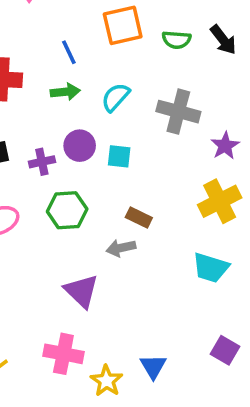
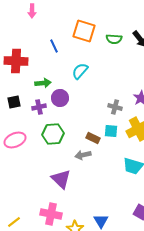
orange square: (123, 25) -> (84, 31), turned 30
green arrow: (65, 92) -> (43, 83), moved
gray cross: (178, 112) -> (115, 107), moved, size x0.6
cyan square: (119, 156) -> (111, 131), moved

